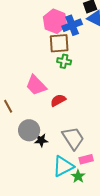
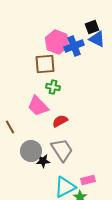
brown square: (59, 43) -> (45, 64), moved
green cross: (64, 61) -> (53, 87), moved
gray trapezoid: (73, 138) -> (62, 150), moved

